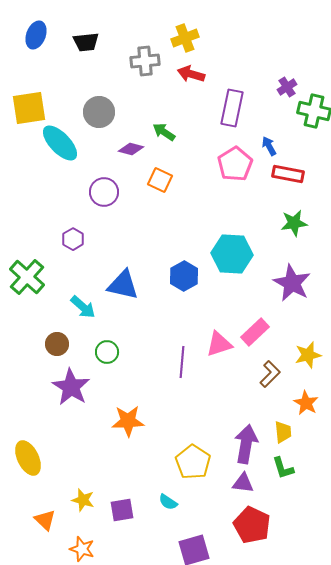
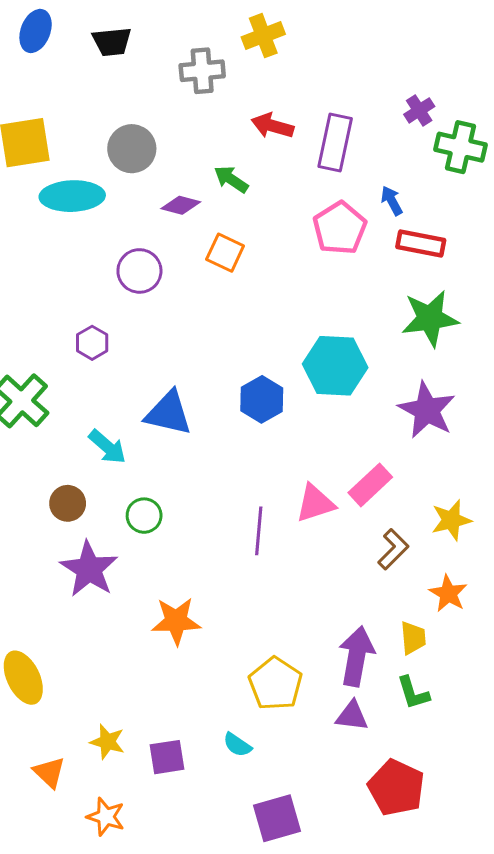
red arrow: (191, 74) -> (272, 126), moved
cyan ellipse: (60, 143) -> (72, 196), turned -48
green star: (294, 223) -> (430, 318), size x1.4
red pentagon: (252, 525) -> (396, 788), moved

